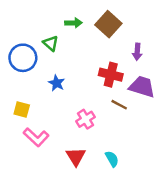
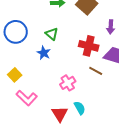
green triangle: (51, 43) -> (52, 34), moved
yellow square: (22, 110) -> (15, 75), turned 32
cyan semicircle: (112, 159) -> (80, 108), moved

